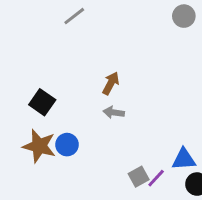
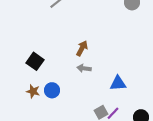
brown star: (39, 146) -> (33, 91), size x0.6
blue triangle: (184, 159) -> (118, 83), moved

